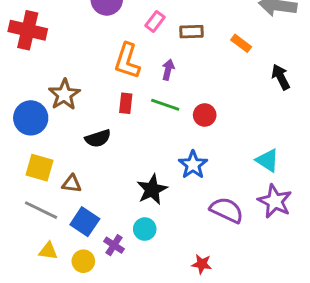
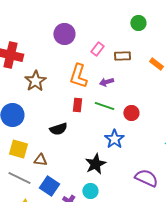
purple arrow: (168, 70) -> (106, 82), turned -120
brown star: (64, 95) -> (35, 81), moved
blue star: (193, 165) -> (114, 139), moved

